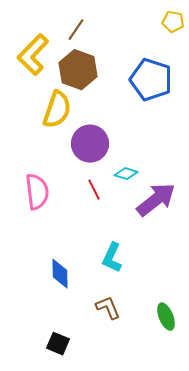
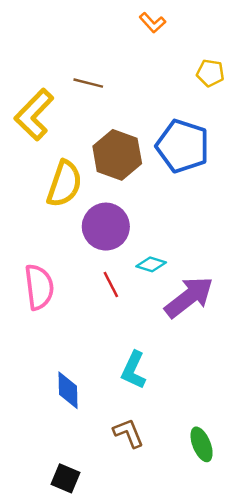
brown line: (76, 30) -> (88, 83), turned 70
brown hexagon: (78, 70) -> (117, 155), moved

